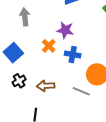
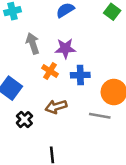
gray arrow: (25, 17) -> (33, 43), moved
brown arrow: (46, 86) -> (56, 107), moved

